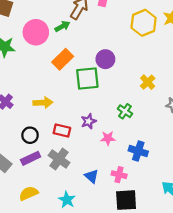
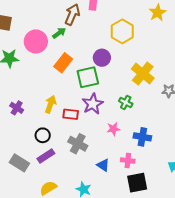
yellow hexagon: (144, 23) -> (122, 31), moved
yellow cross: (148, 82) -> (143, 73), size x1.6
yellow arrow: (43, 103) -> (50, 104), turned -60
purple star: (89, 121) -> (93, 104), moved, size x1.5
red rectangle: (62, 131) -> (71, 114), moved
gray cross: (59, 159) -> (78, 144), moved

